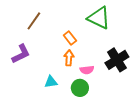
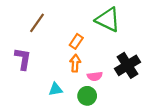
orange rectangle: (70, 38) -> (76, 41), turned 72
purple L-shape: (21, 54) -> (23, 59), turned -55

